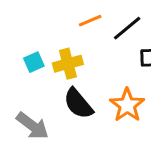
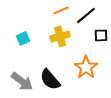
yellow cross: (68, 64) -> (60, 36), moved
black semicircle: (78, 104) -> (50, 79), moved

